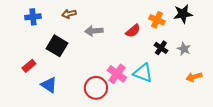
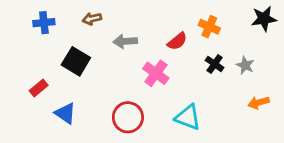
black star: (183, 14) -> (264, 19), moved
cyan triangle: (143, 73) -> (188, 117), moved
pink cross: (117, 74) -> (156, 73), moved

